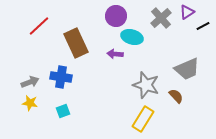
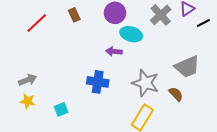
brown rectangle: (76, 43) -> (74, 15), moved, size x0.5
blue cross: (61, 77) -> (98, 82), moved

